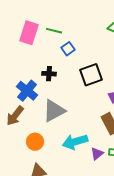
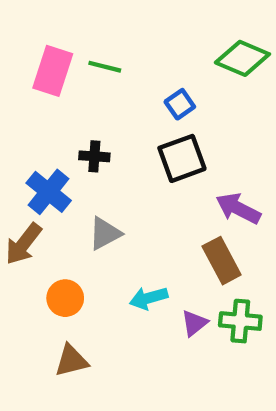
blue square: (68, 49) -> (180, 104), moved
gray triangle: (54, 111) -> (105, 233), size x0.7
cyan arrow: (75, 142) -> (149, 298), size x0.7

